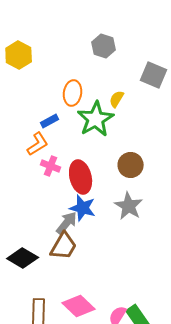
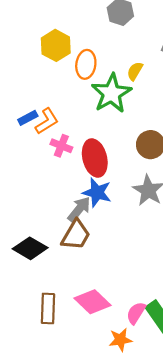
yellow hexagon: (19, 55) -> (56, 45), moved
blue rectangle: (50, 121) -> (28, 118), moved

